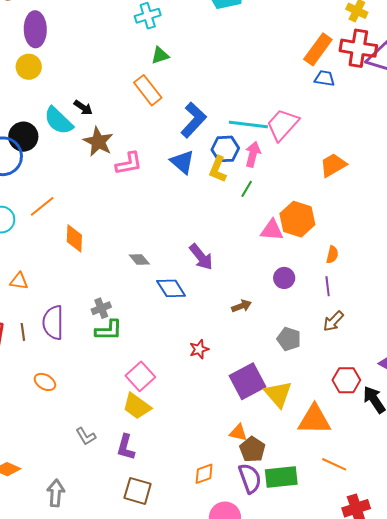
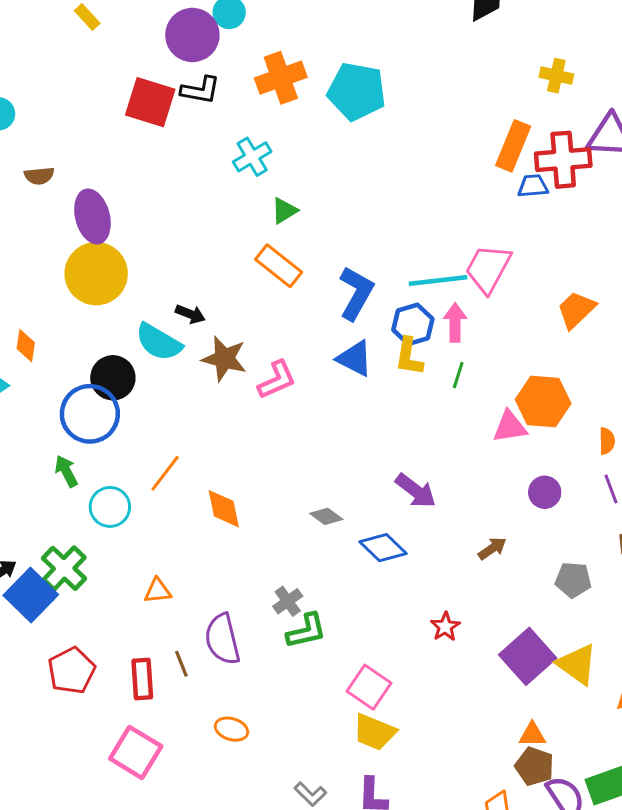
red cross: (358, 48) -> (563, 160), moved
yellow circle: (29, 67) -> (96, 274), size x1.6
brown pentagon: (252, 449) -> (534, 766), moved

